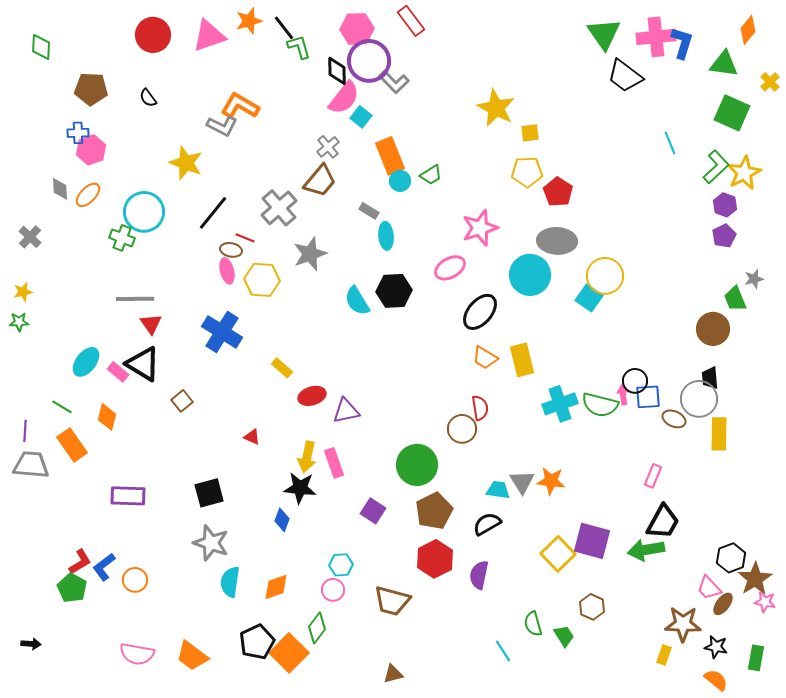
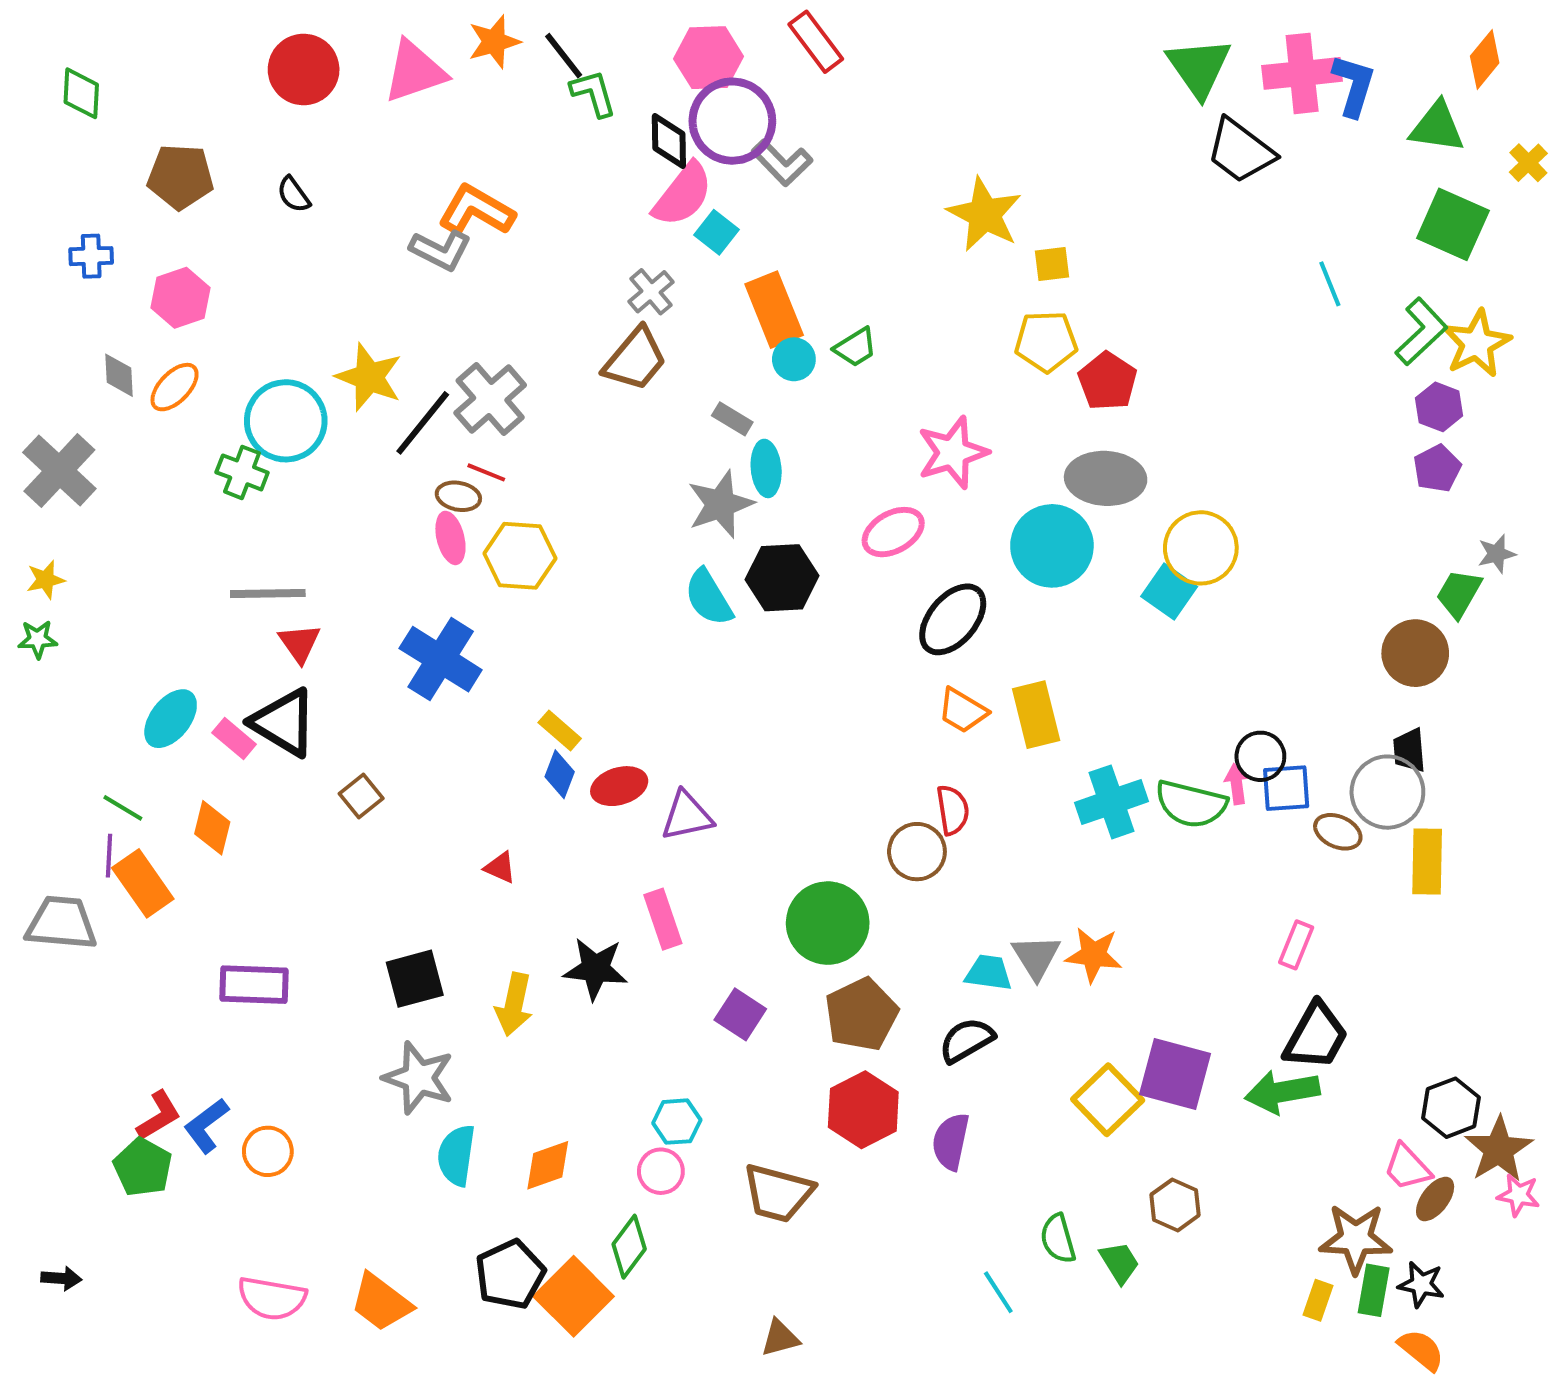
blue cross: (78, 133) -> (91, 256), moved
yellow star: (186, 163) -> (369, 377), moved
gray cross: (279, 208) -> (490, 399), moved
gray cross: (30, 237) -> (59, 470), size x1.6
gray star: (310, 254) -> (720, 504), moved
green trapezoid: (735, 299) -> (1459, 594), turned 52
purple line: (25, 431) -> (109, 856), moved
yellow arrow: (307, 457) -> (514, 1004), moved
blue diamond: (282, 520) -> (560, 774), moved
green rectangle: (756, 658) -> (1374, 1290), moved

